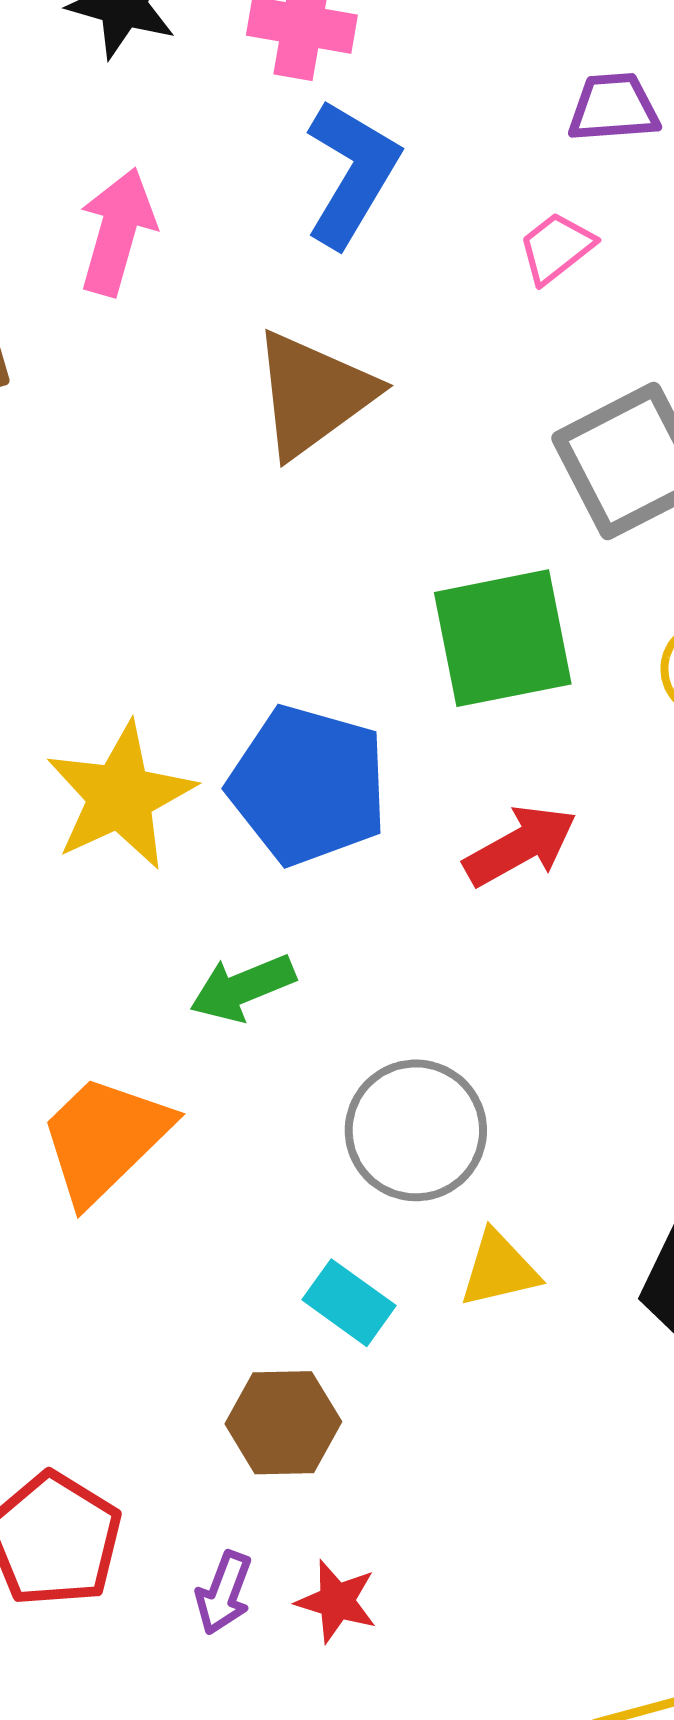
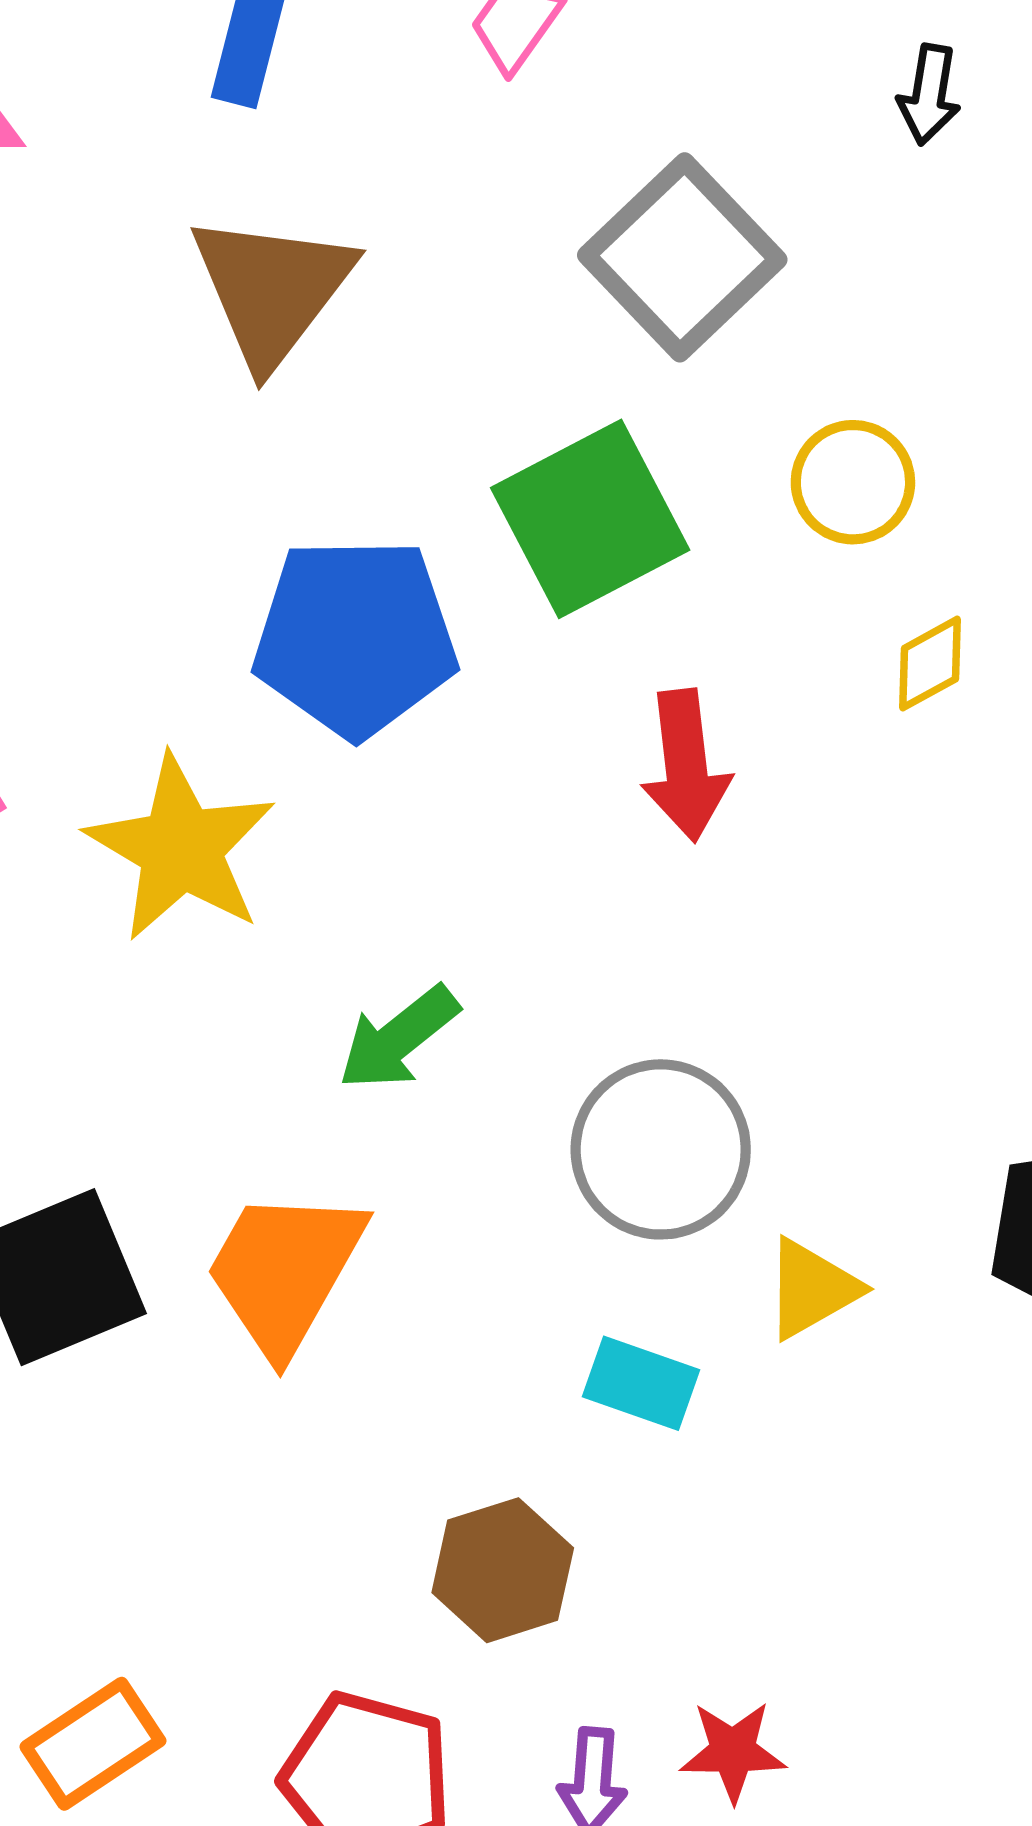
blue pentagon: (308, 785) -> (355, 637), moved
red arrow: (520, 846) -> (686, 765), turned 129
brown hexagon: (283, 1423) -> (503, 1570), moved

